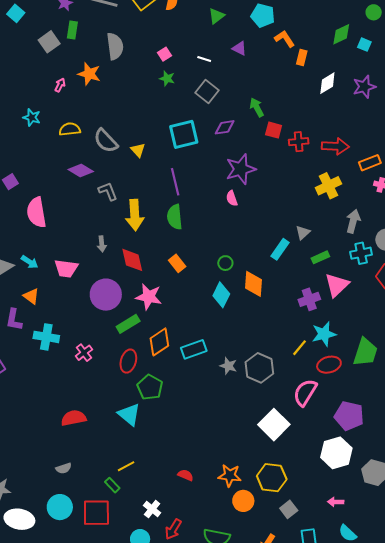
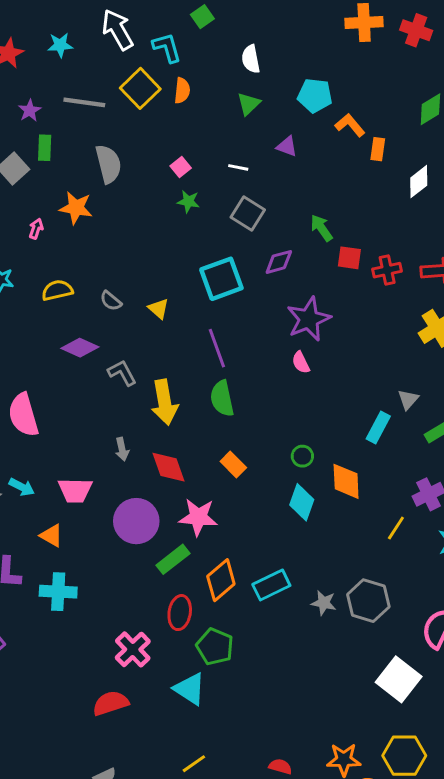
gray semicircle: (106, 141) -> (111, 301), size x0.6
orange triangle: (31, 296) -> (51, 536), moved
yellow line: (299, 348) -> (396, 528), moved
pink cross: (84, 353) -> (133, 649), moved, size x1.4

